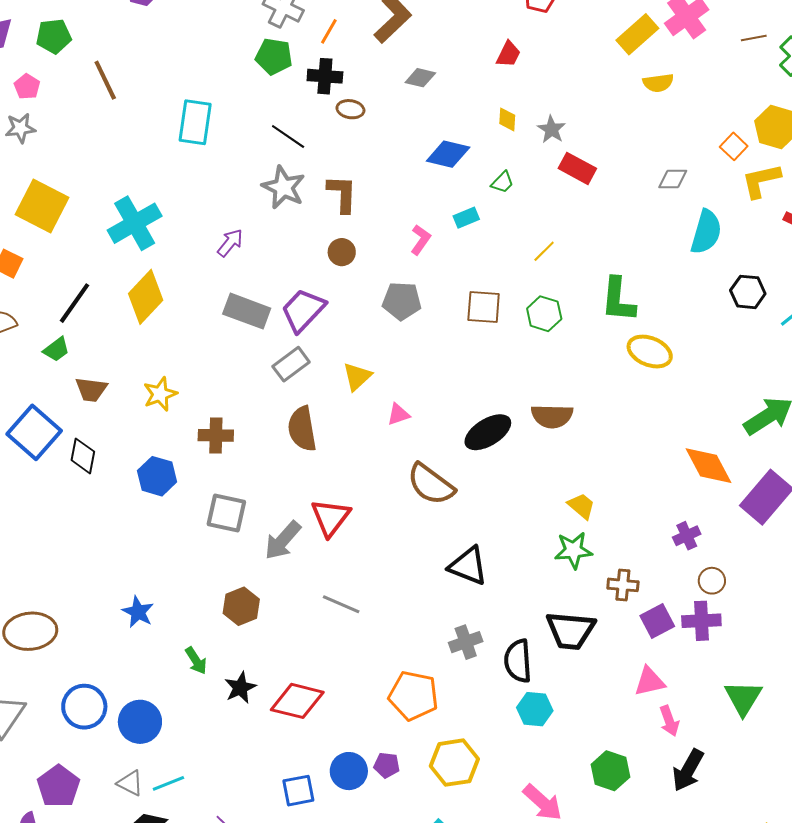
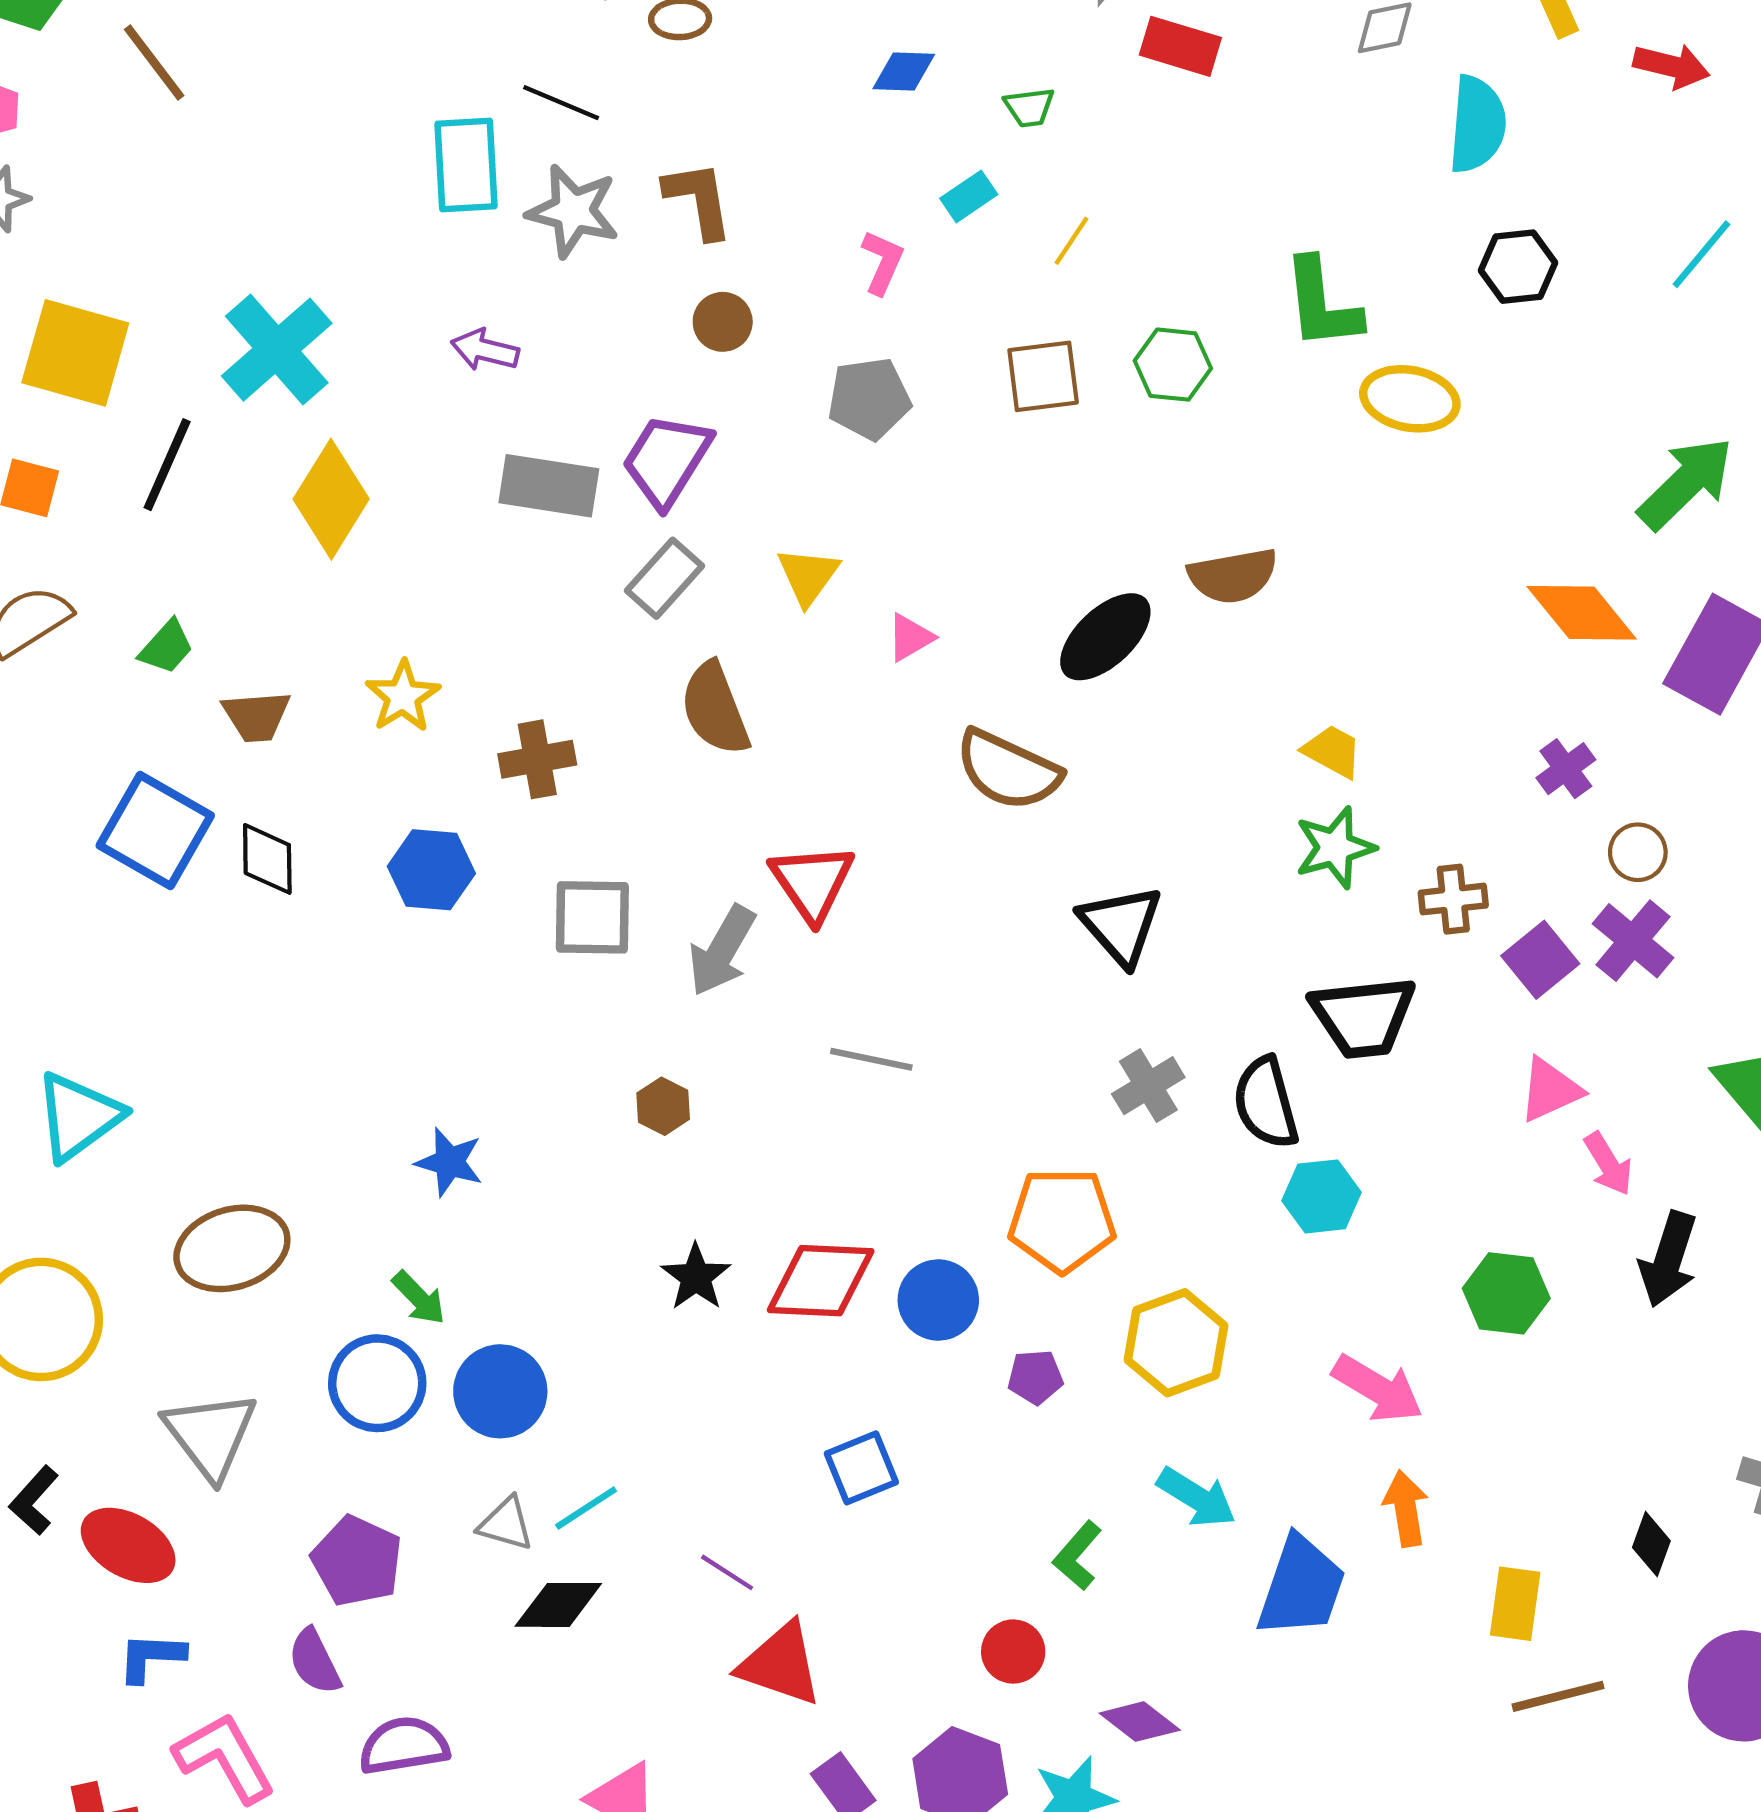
cyan rectangle: (195, 122) -> (466, 165), moved
blue diamond: (448, 154) -> (904, 71), size x0.7
green trapezoid: (502, 182) -> (1029, 107), turned 50
purple arrow: (230, 243) -> (485, 350), turned -104
yellow line: (544, 251) -> (1071, 241), moved
black hexagon: (748, 292) -> (1518, 267), moved
black line: (75, 303) -> (167, 465), moved
black triangle: (468, 566) -> (1121, 925), turned 39
brown hexagon: (241, 606) -> (663, 1106), size x0.7
purple cross: (701, 621) -> (1633, 941), turned -36
green arrow: (196, 661) -> (419, 1298), moved
blue circle: (349, 771) -> (938, 1300), moved

